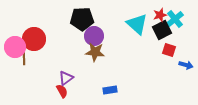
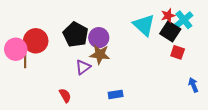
black pentagon: (82, 19) -> (76, 35), moved, turned 30
black square: (162, 30) -> (170, 31), turned -30
blue arrow: (186, 65) -> (193, 85), moved, turned -128
purple triangle: (66, 78) -> (83, 67), moved

